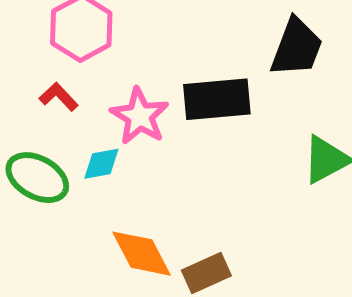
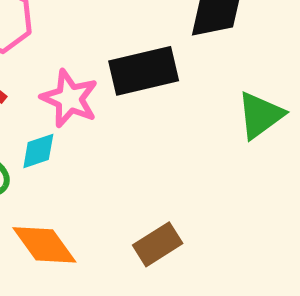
orange diamond: (142, 254) -> (44, 245), moved

